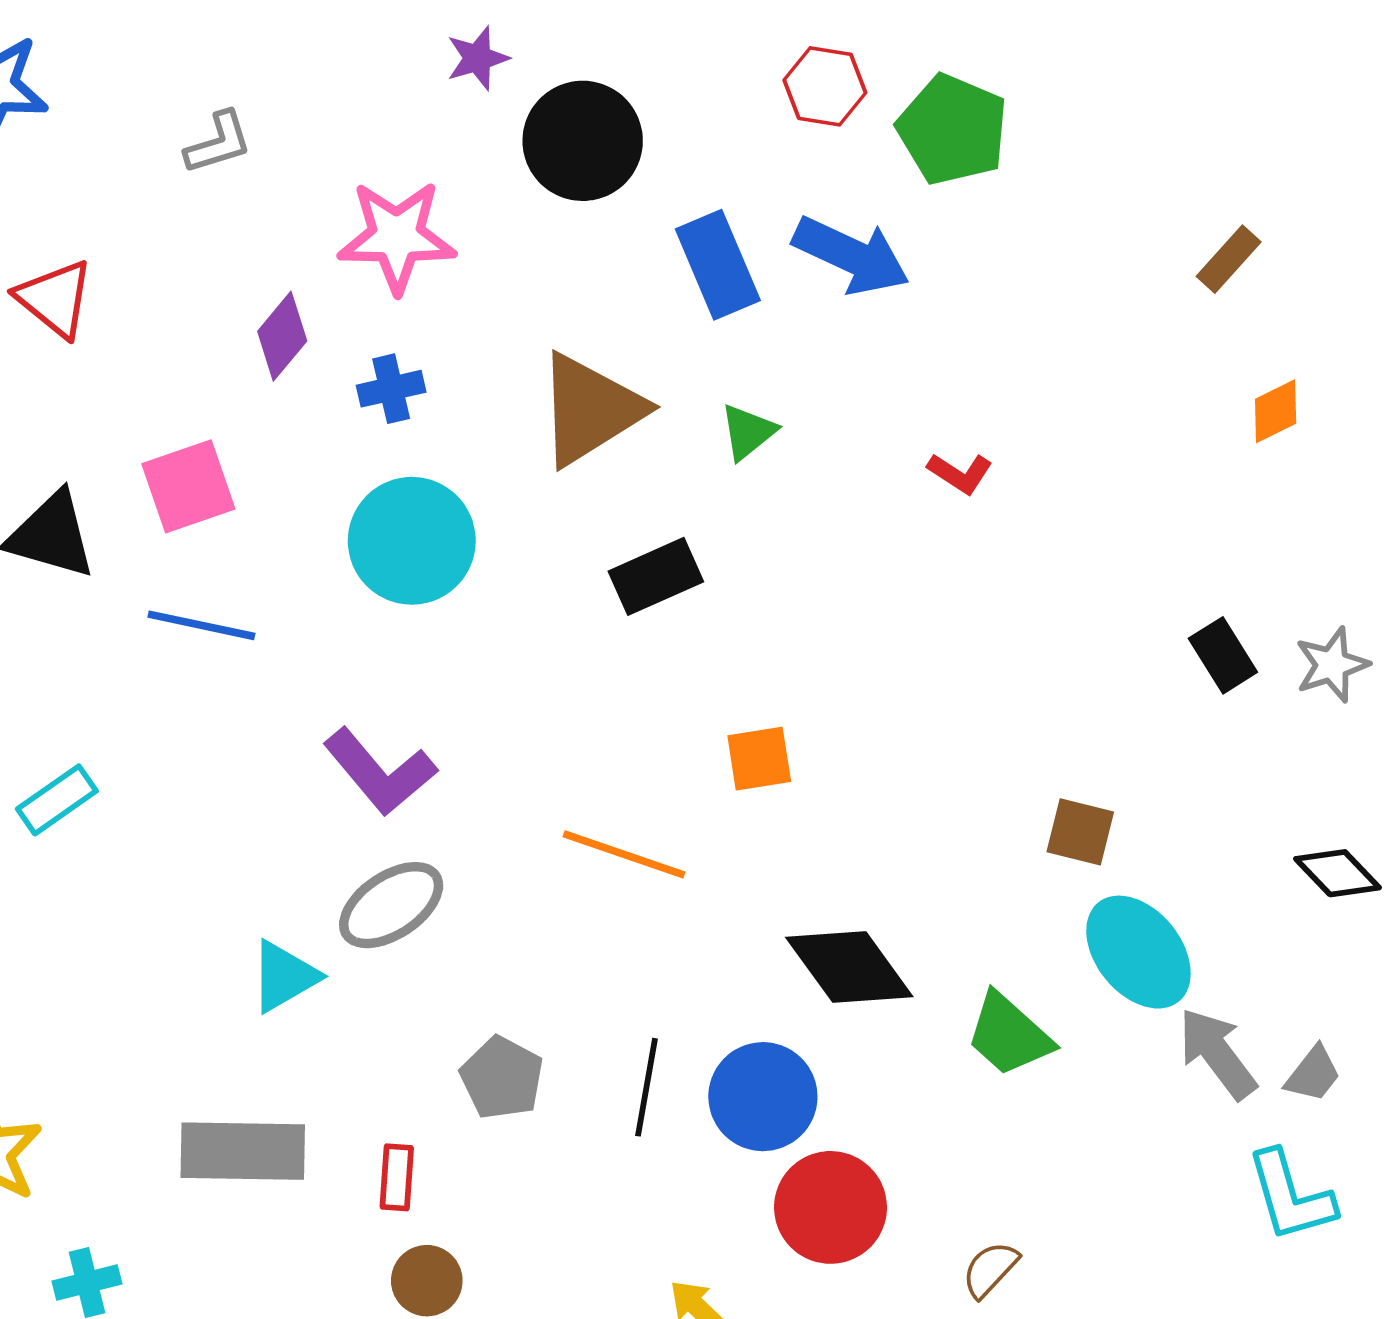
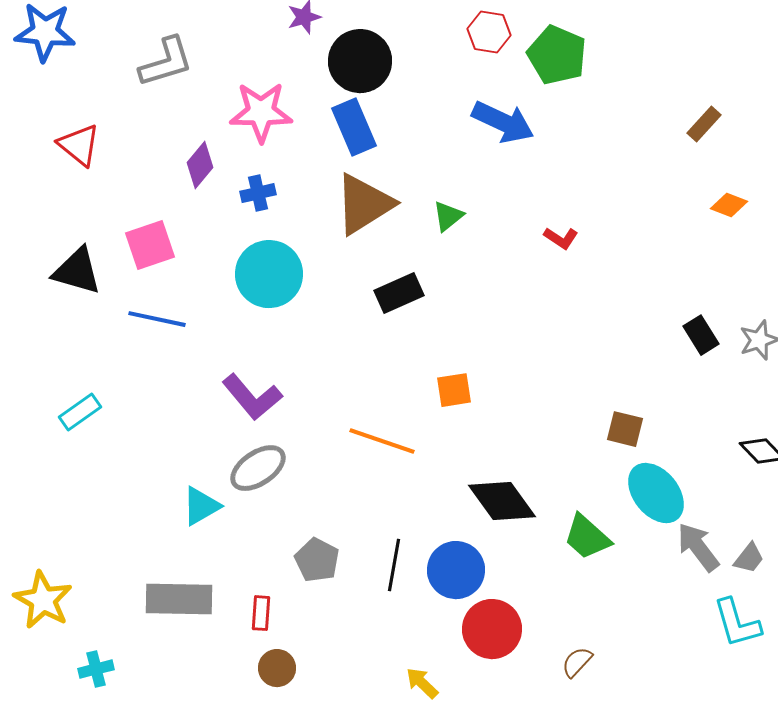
gray L-shape: (218, 143) -> (166, 62), size x1.5
blue rectangle: (718, 265) -> (354, 127), moved
orange diamond: (1276, 411) -> (729, 205), turned 48

